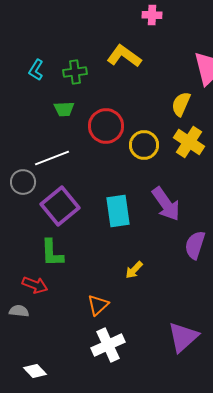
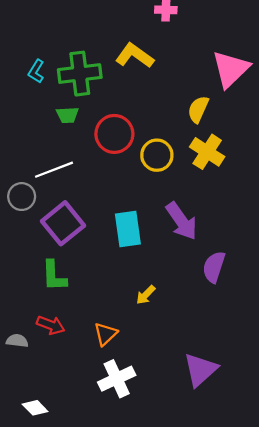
green cross: (75, 72) -> (80, 74), size x1.6
red arrow: (35, 285) -> (51, 325), moved

